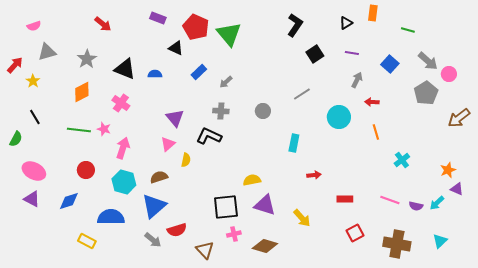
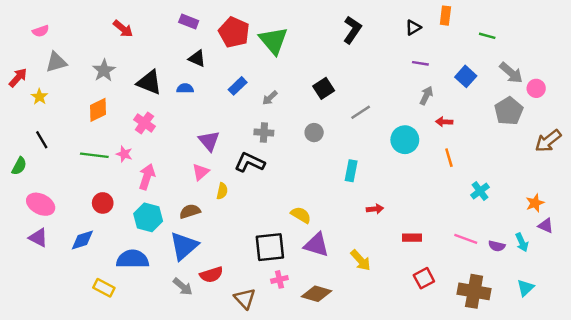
black triangle: (176, 48) -> (197, 59), moved
black square: (315, 54) -> (324, 88), moved
yellow semicircle: (252, 180) -> (301, 215), turned 42
cyan arrow: (437, 203) -> (522, 242), turned -70

